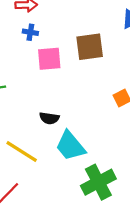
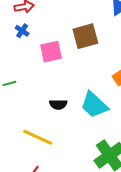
blue cross: (30, 32) -> (22, 31), moved, turned 32
cyan trapezoid: (70, 146) -> (94, 105), moved

